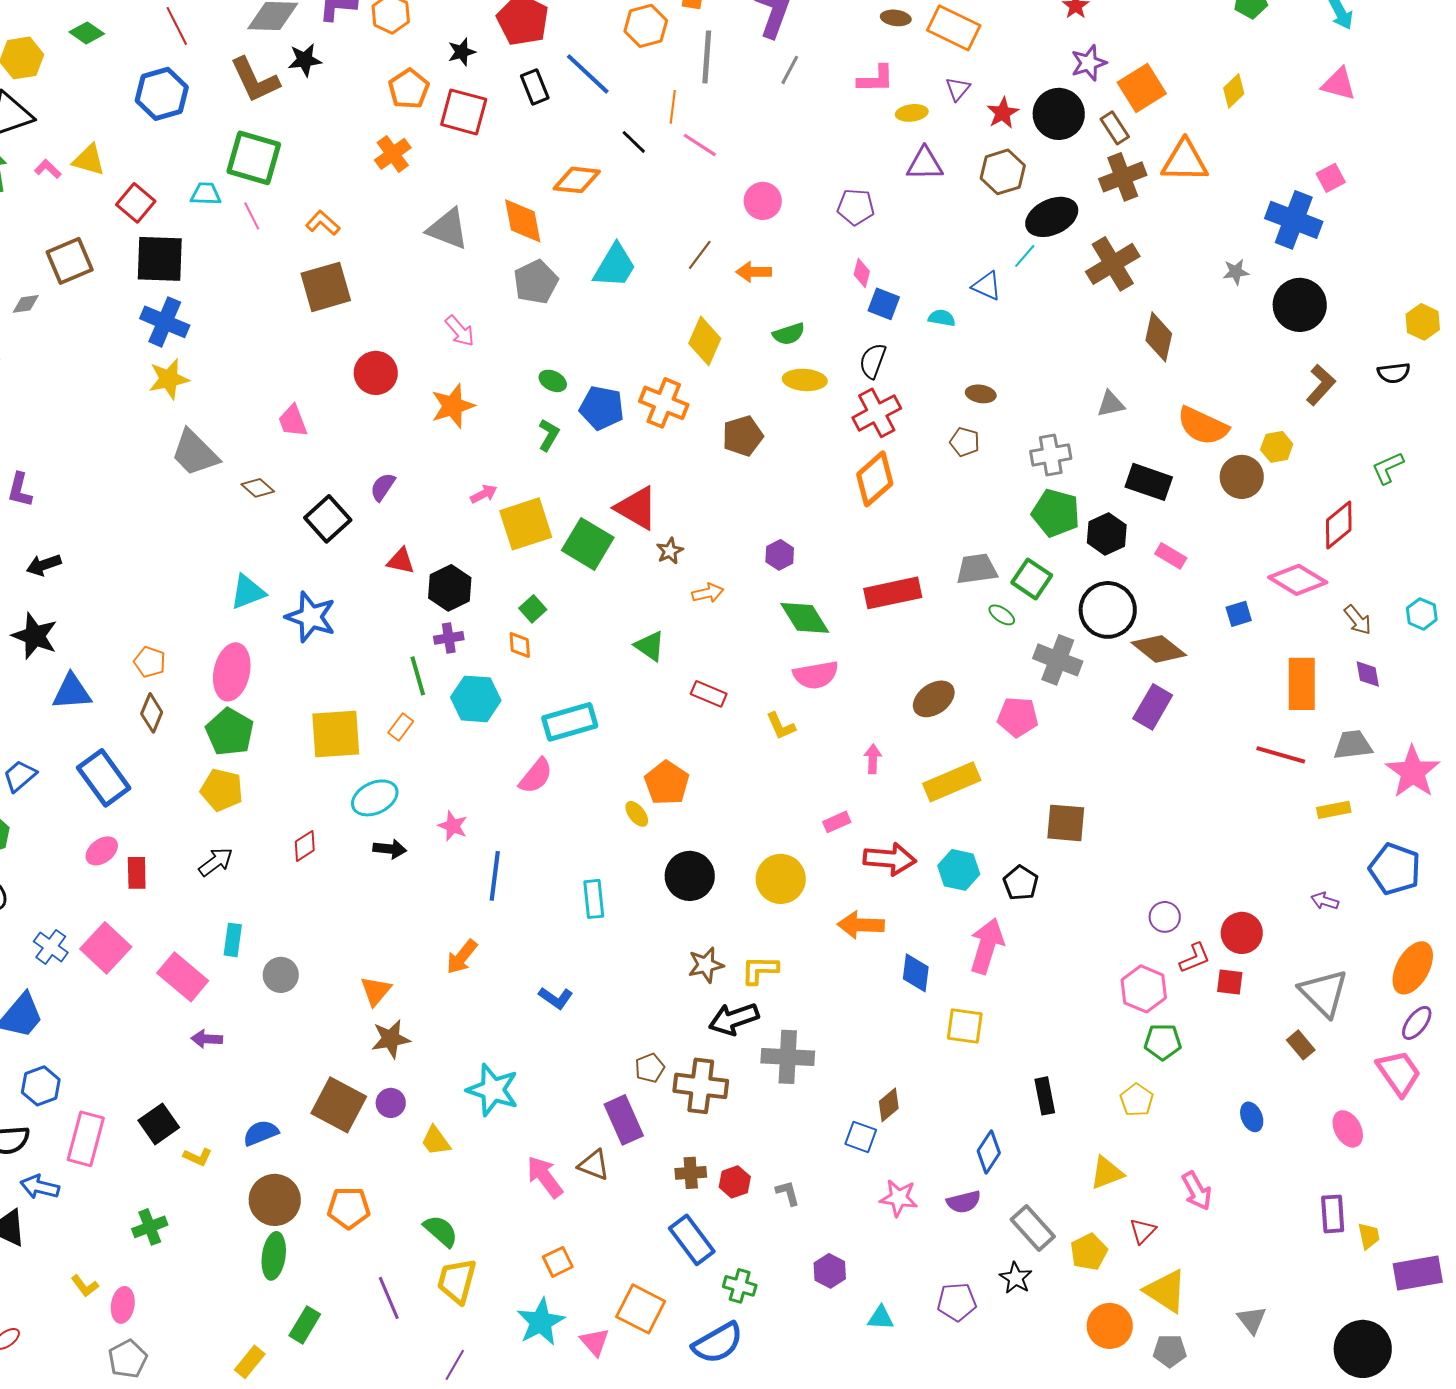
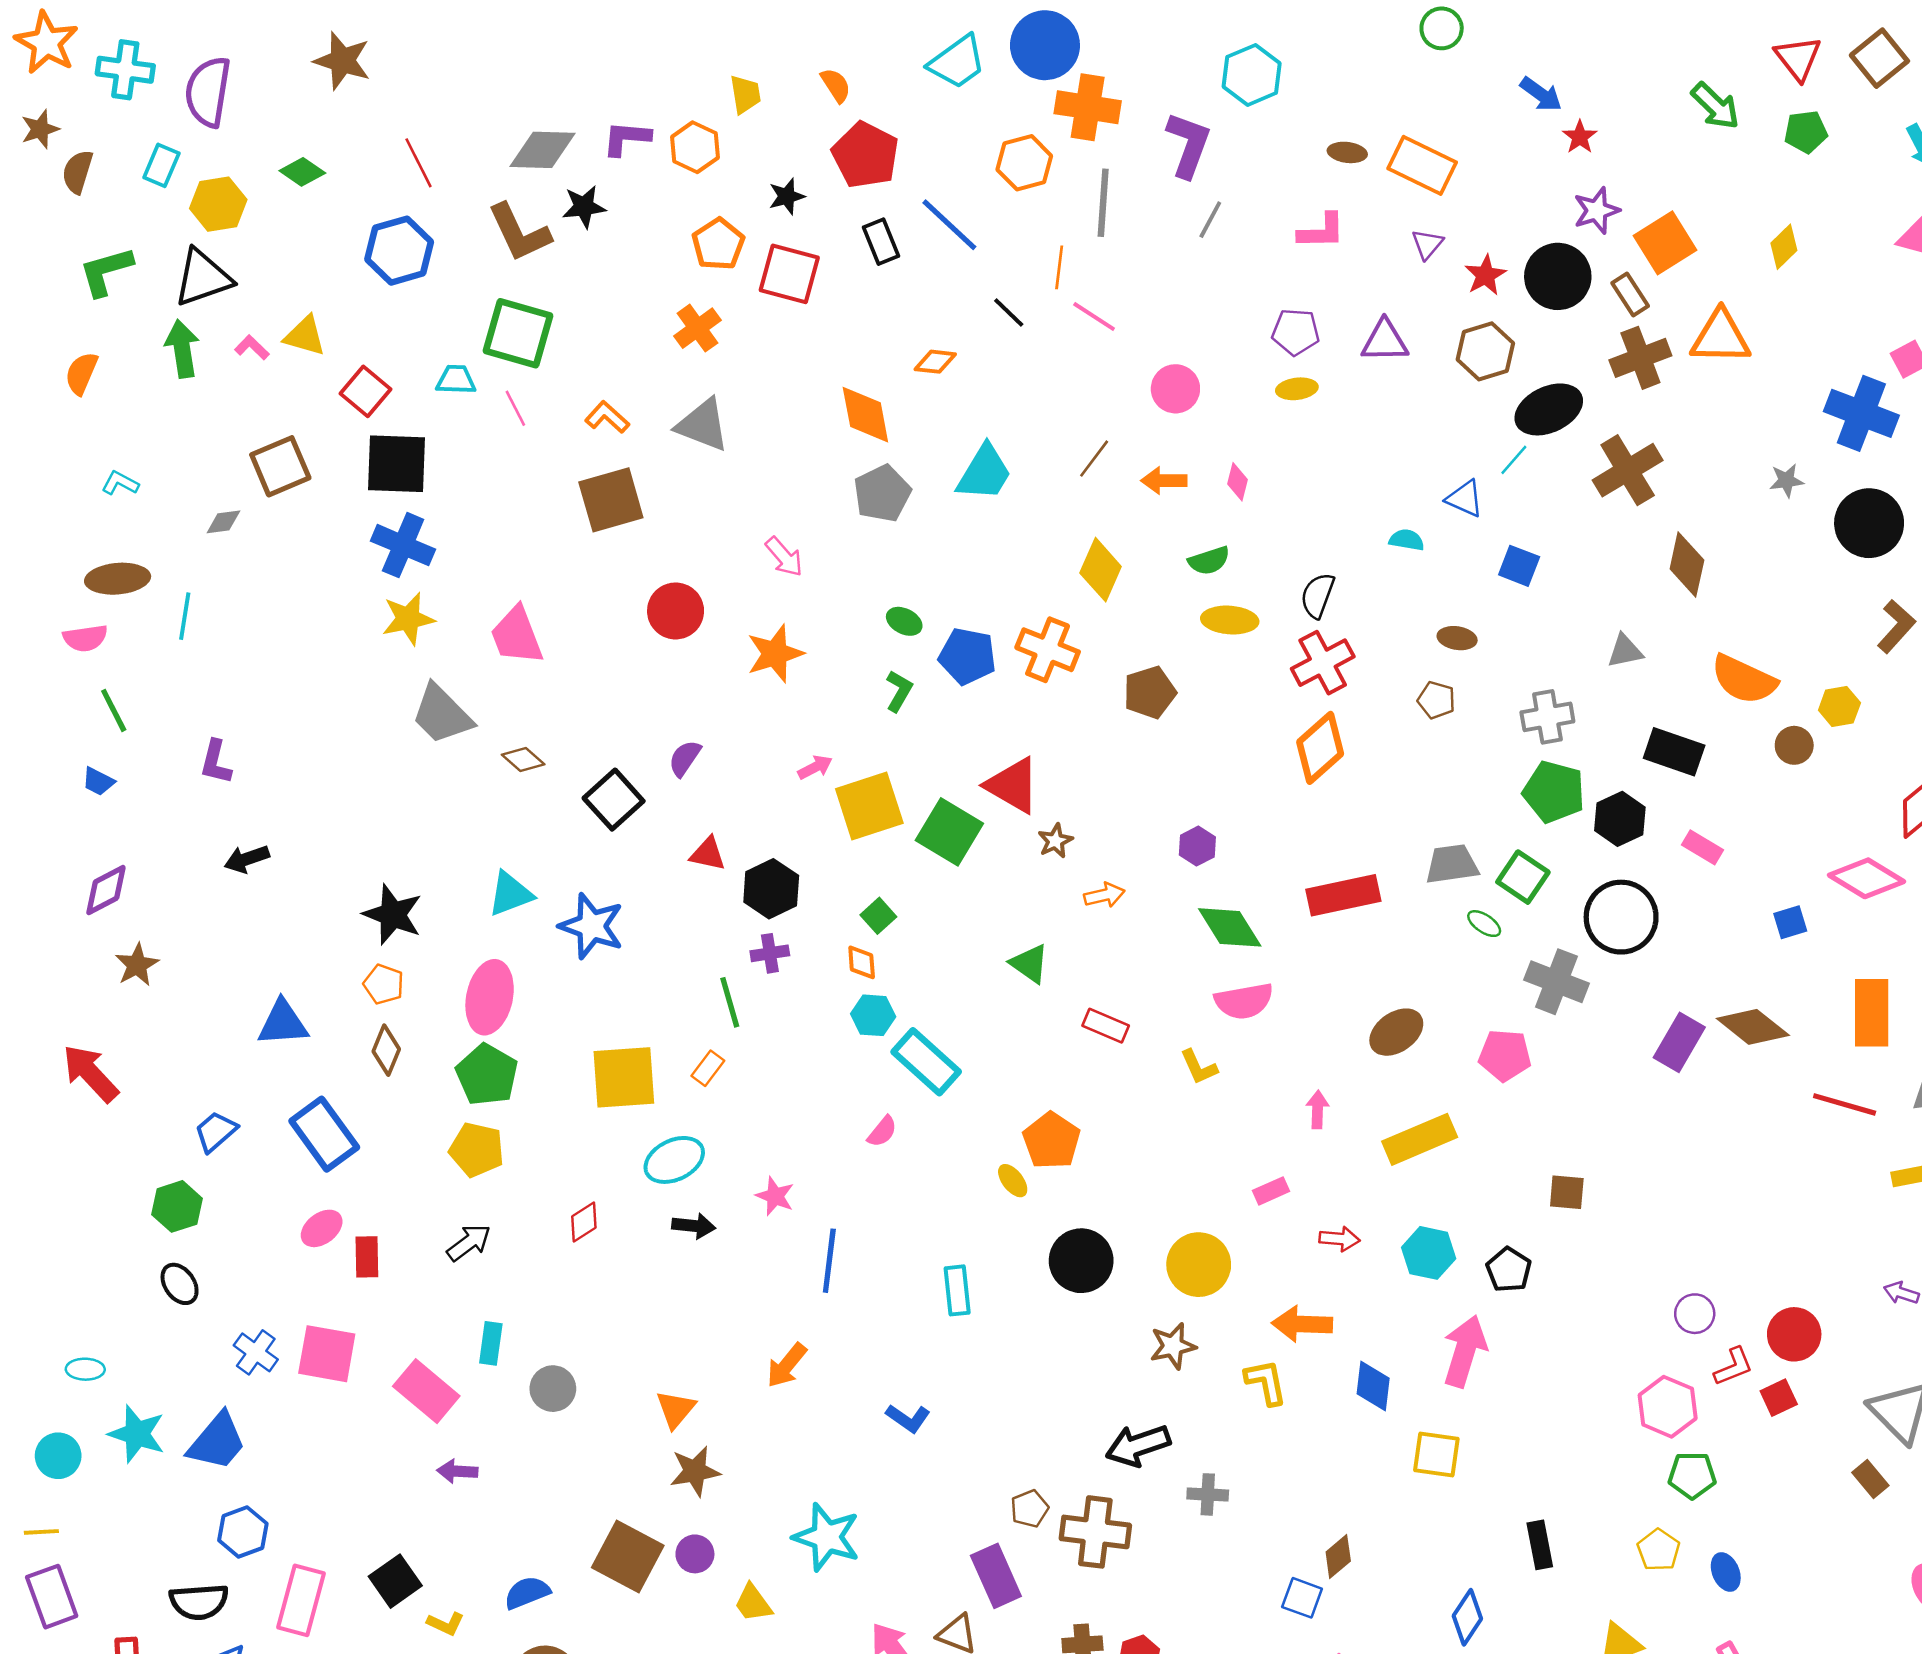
yellow ellipse: (912, 113) -> (1297, 389), moved
orange diamond: (577, 180) -> (935, 362), size x0.7
purple pentagon: (856, 207) -> (1296, 332), moved
gray triangle: (448, 229) -> (703, 425), moved
pink diamond: (862, 273) -> (1237, 482), moved
blue square: (884, 304) -> (1519, 566), moved
pink trapezoid: (293, 421) -> (517, 636), moved, size x1.4
brown circle: (1242, 477) -> (1794, 745), size x0.7
black star: (35, 636) -> (393, 915), moved
brown diamond: (1159, 649) -> (1753, 1027), moved
cyan hexagon: (476, 699) -> (873, 1015), moved, size x0.7
cyan rectangle: (570, 722) -> (926, 1062), turned 58
pink semicircle: (536, 776) -> (882, 1132), size x0.7
brown square: (1066, 823) -> (1567, 1192), size x0.7
red arrow: (890, 859) -> (1339, 1239), size x0.6
pink square: (106, 948) -> (327, 1354), turned -33
brown star: (706, 965) -> (1173, 1346), moved
yellow L-shape: (760, 970) -> (1266, 1382), moved, turned 78
red square: (1230, 982) -> (1779, 1398), turned -32
gray cross: (788, 1057) -> (1208, 1494), size x0.6
blue ellipse: (1252, 1117) -> (1726, 1572), moved

